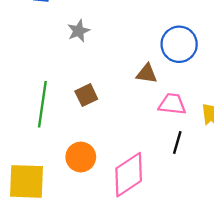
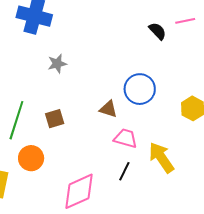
orange circle: (81, 157) -> (31, 158), moved

